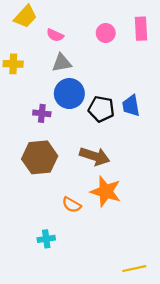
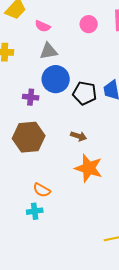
brown arrow: (95, 156) -> (79, 136), size x0.6
orange semicircle: (72, 205) -> (42, 190), moved

